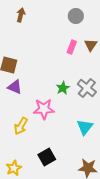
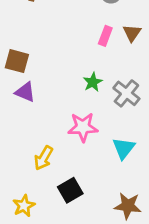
green star: (63, 88) -> (93, 82), moved
pink star: (44, 109) -> (83, 127), moved
yellow arrow: (21, 126) -> (44, 158), moved

